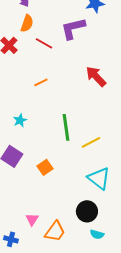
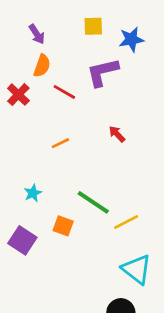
red arrow: (96, 76) -> (117, 134), moved, size x0.6
green line: (66, 127) -> (93, 202), turned -48
orange square: (45, 167) -> (63, 226), moved, turned -35

